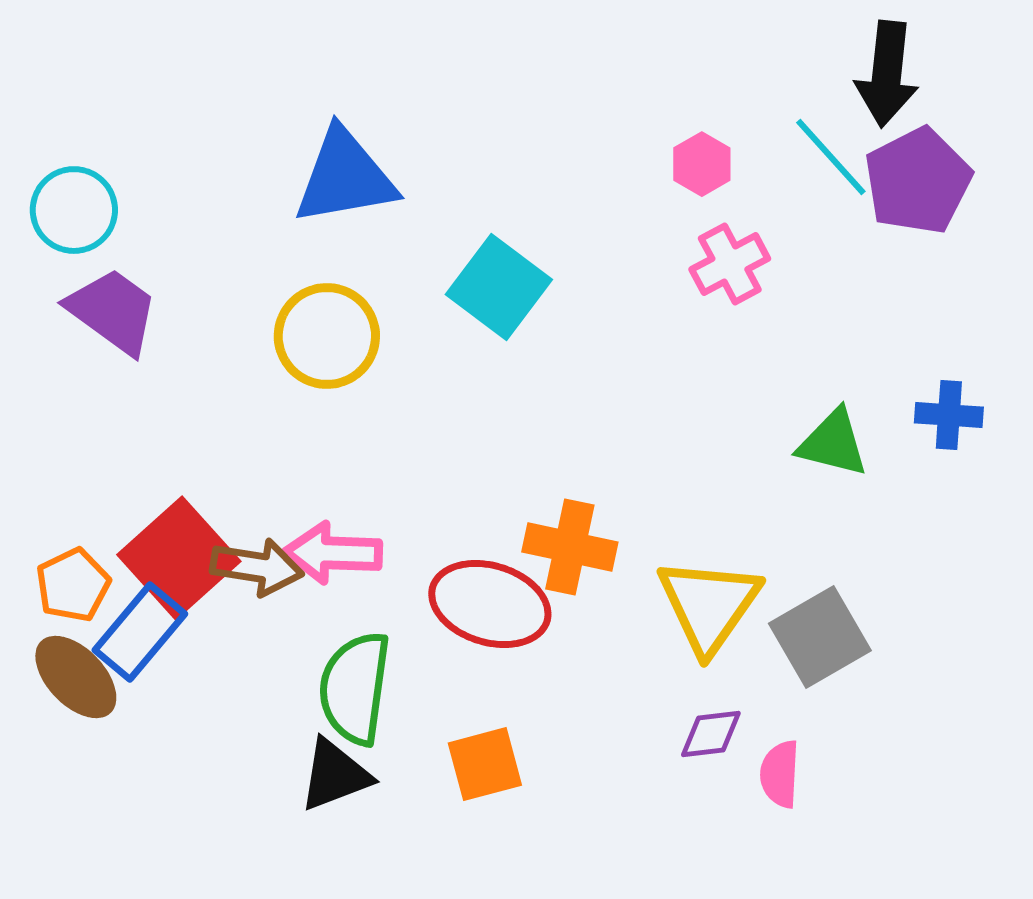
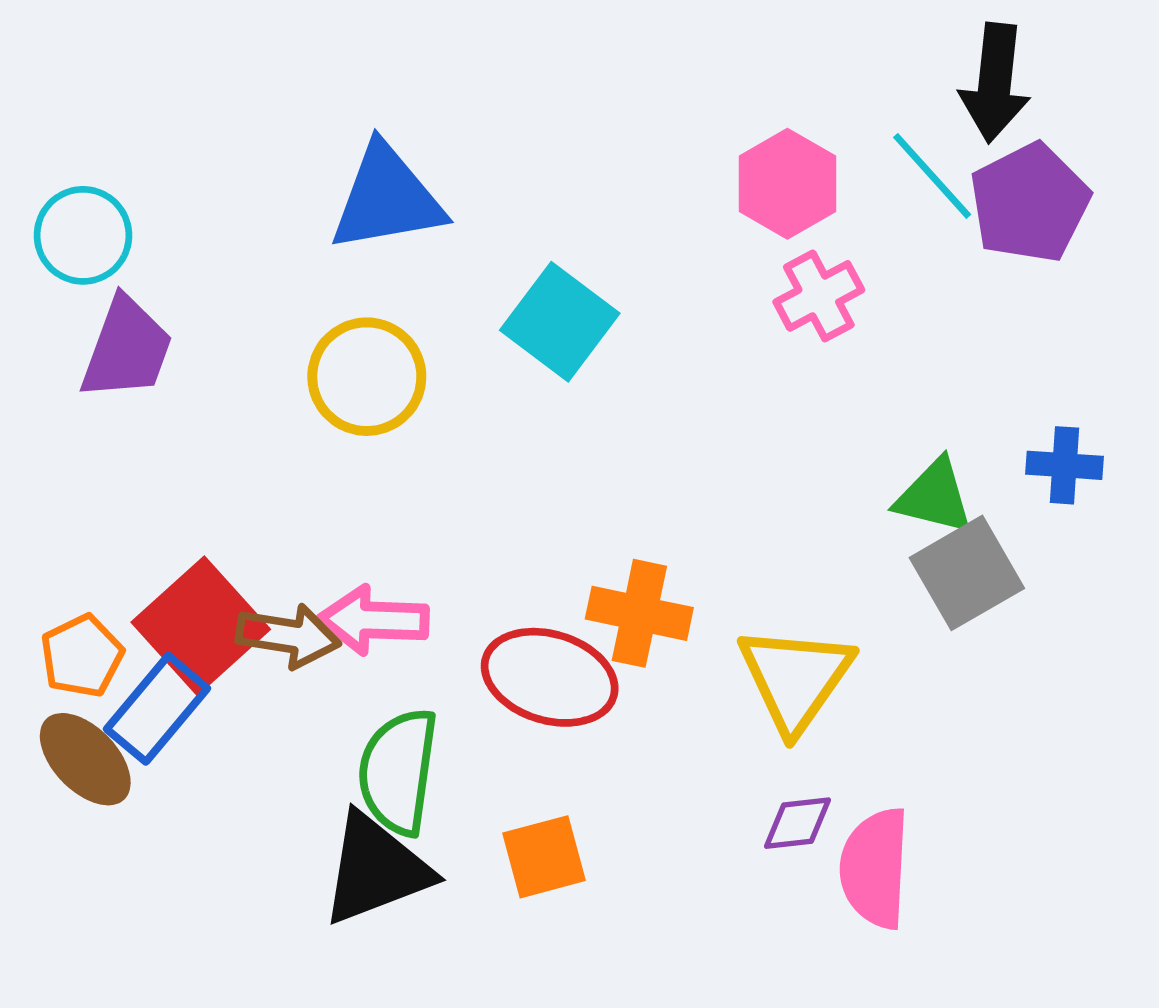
pink hexagon: (702, 164) -> (787, 184), size x1.5
purple trapezoid: (113, 311) -> (127, 349), turned 74
gray square: (820, 637) -> (967, 573), moved
pink semicircle: (780, 774) -> (875, 868), size x1.6
black triangle: (335, 775) -> (376, 869), size x1.4

